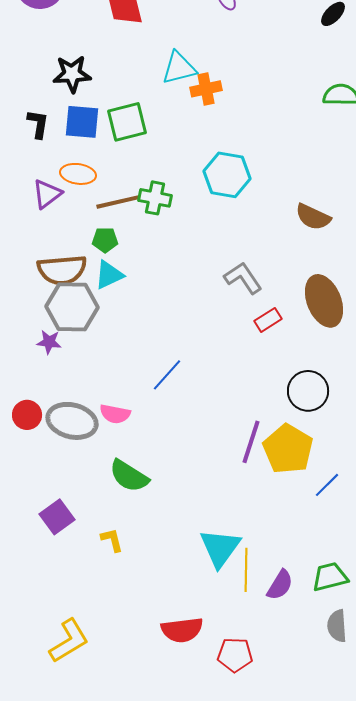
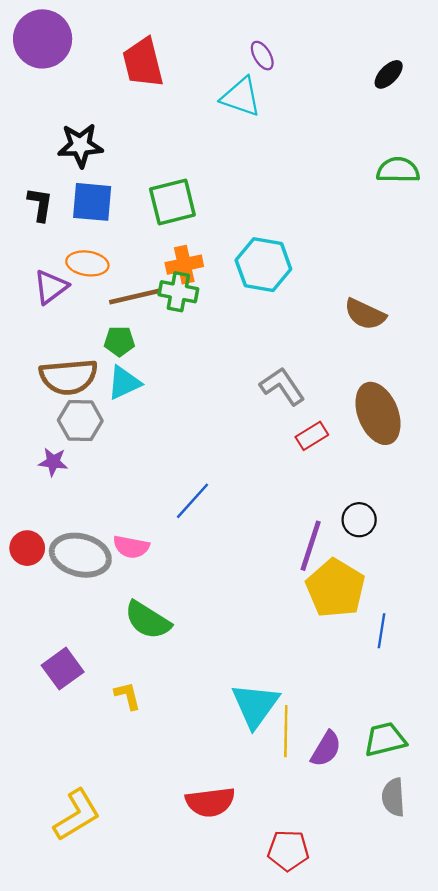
cyan triangle: (179, 68) -> (241, 97), moved, turned 33
orange cross: (206, 89) -> (184, 265), moved
green square: (127, 122) -> (172, 202), moved
gray hexagon: (72, 307) -> (80, 421), size x0.7
black circle: (308, 391) -> (359, 520), size x0.7
purple line: (251, 442) -> (311, 546), moved
blue line: (327, 485) -> (382, 631), turned -36
red pentagon: (235, 655) -> (288, 850), moved

